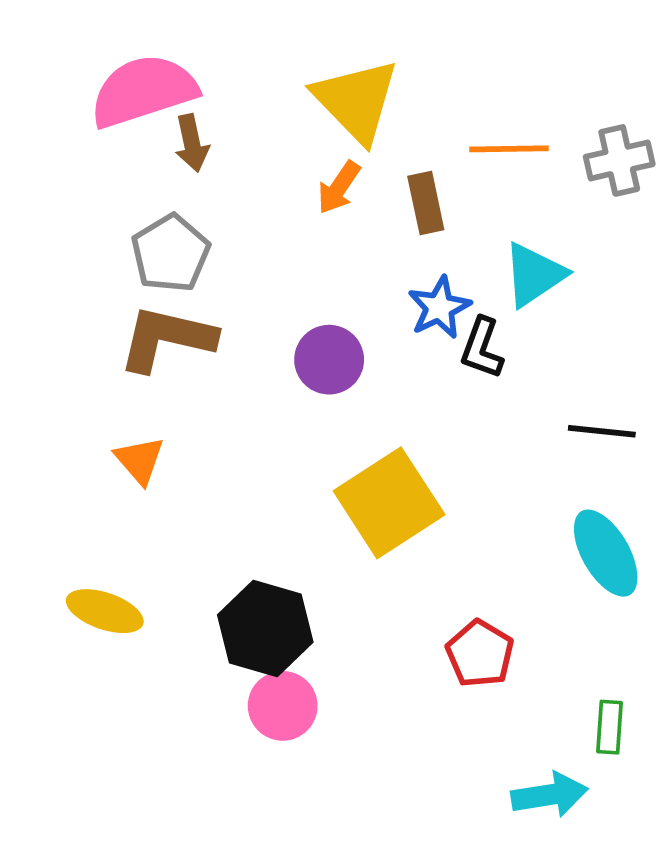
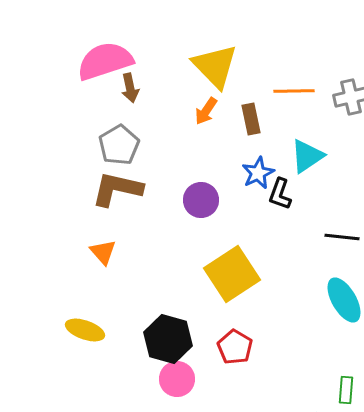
red pentagon: (480, 654) -> (235, 347), moved

